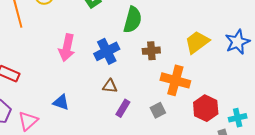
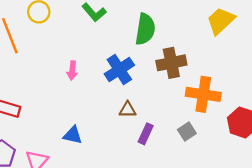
yellow trapezoid: (197, 42) -> (221, 21), moved
pink arrow: (67, 48) -> (72, 70), size x0.6
brown cross: (151, 51) -> (171, 63), size x1.4

